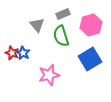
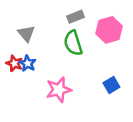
gray triangle: (37, 25) -> (26, 33), moved
blue square: (90, 59) -> (111, 85), moved, size x0.6

